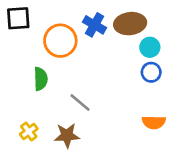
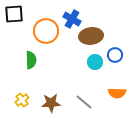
brown ellipse: (130, 24) -> (91, 36), moved
cyan circle: (150, 47) -> (95, 62), moved
gray line: (80, 103) -> (84, 102), moved

